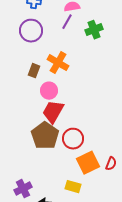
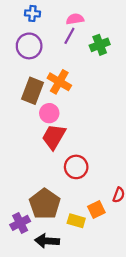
brown rectangle: (34, 71) -> (32, 91), size x1.6
brown pentagon: (45, 136) -> (45, 204), moved
orange square: (88, 163) -> (96, 210), moved, size x0.7

